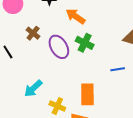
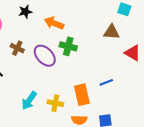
blue line: (118, 69) -> (106, 82), moved
yellow cross: (57, 106) -> (55, 103), moved

